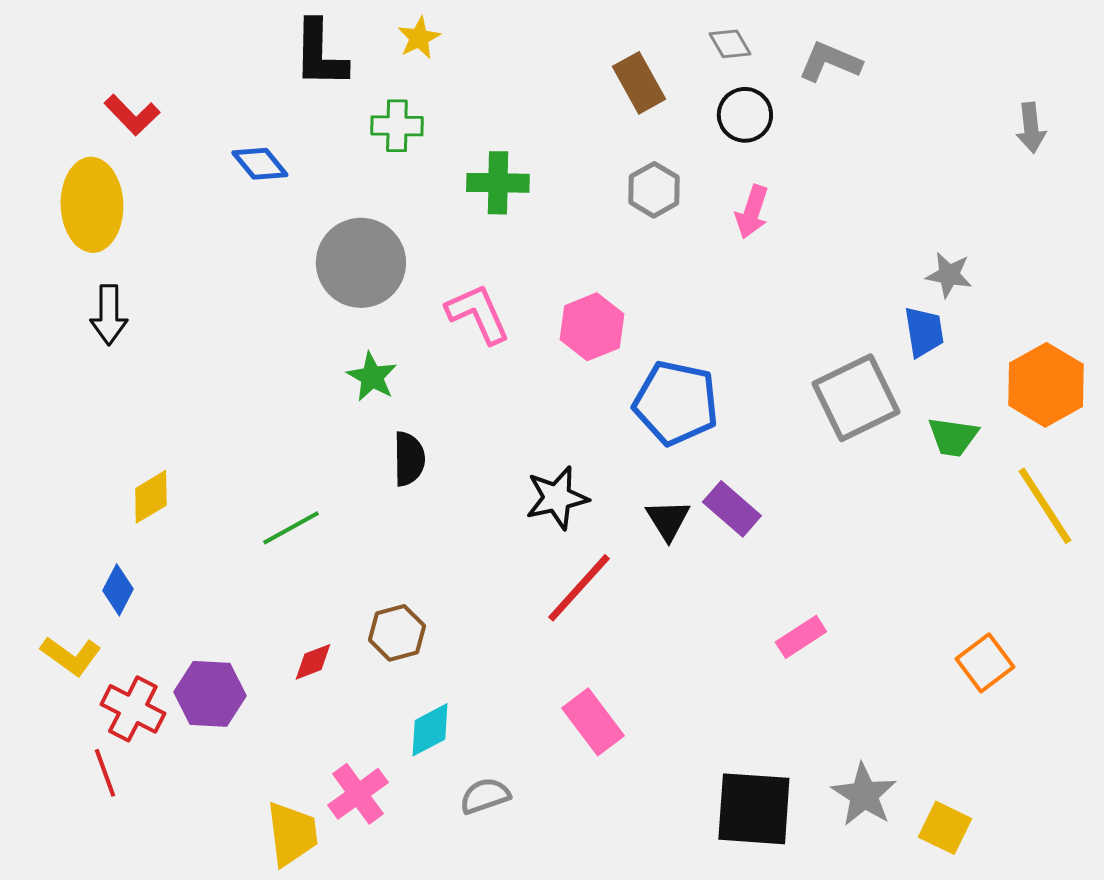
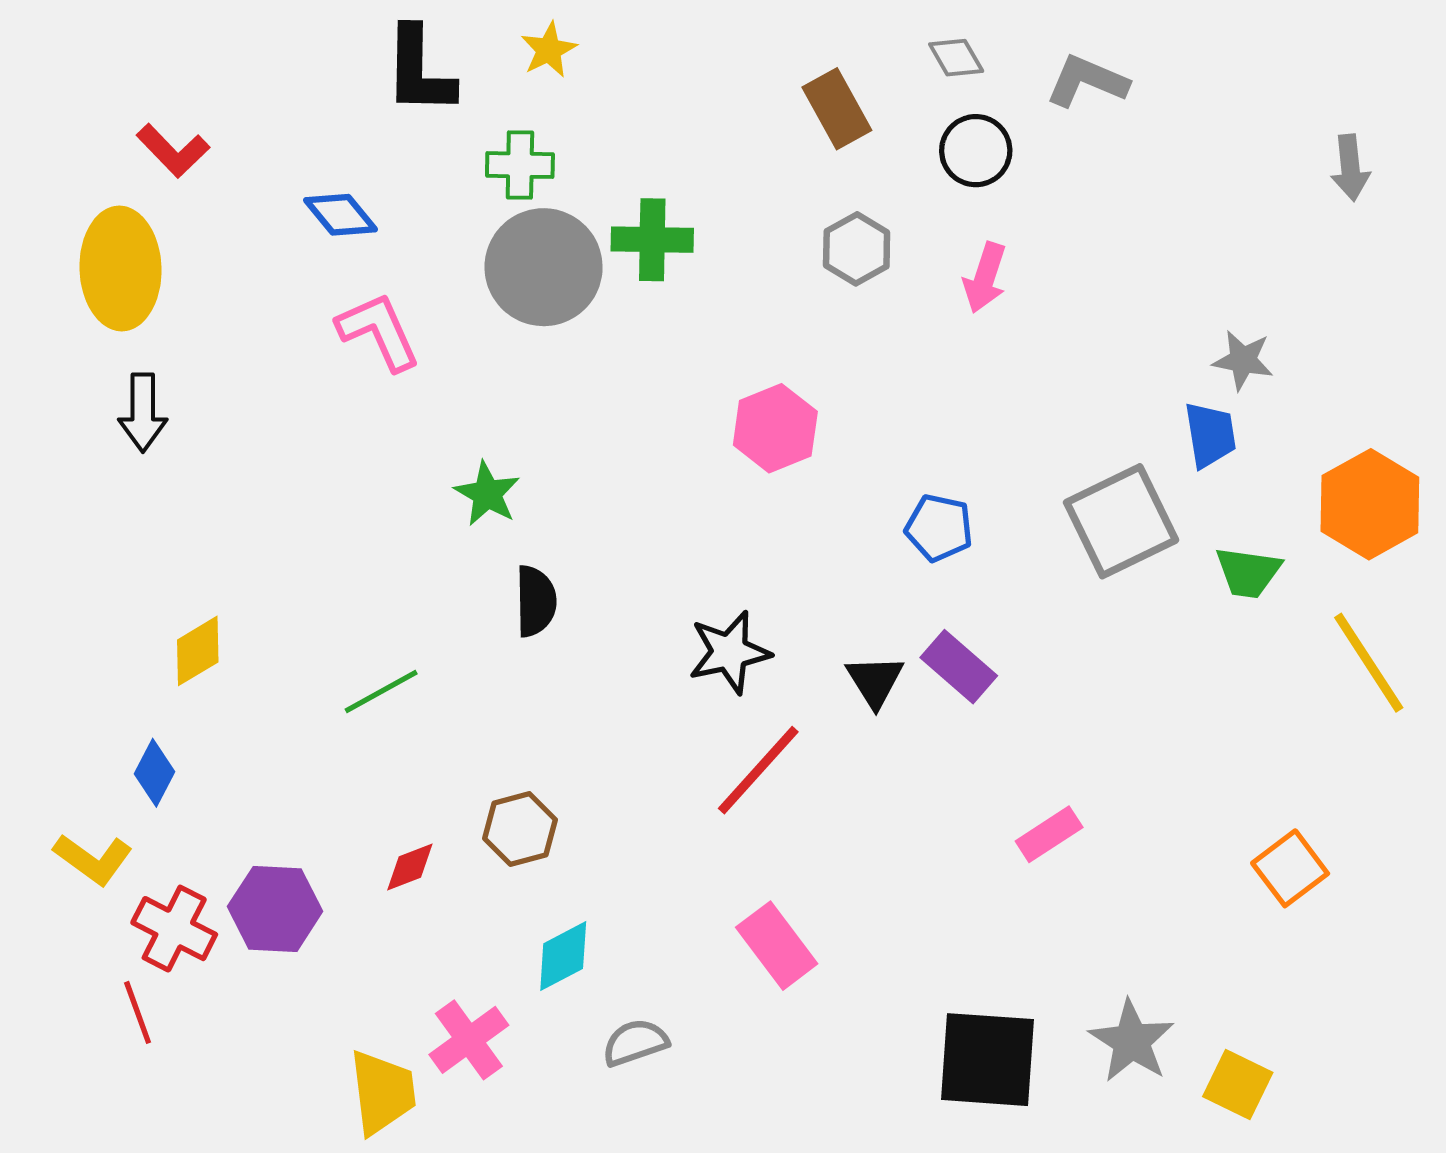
gray circle: (361, 263) -> (544, 267), moved
pink L-shape: (478, 314) -> (379, 331), moved
blue pentagon: (676, 403) -> (939, 528), moved, size x0.6

